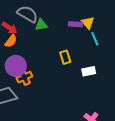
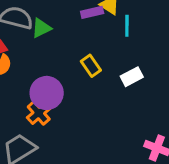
cyan line: (95, 39) -> (127, 26), turned 40
purple circle: (16, 66) -> (47, 93), moved

